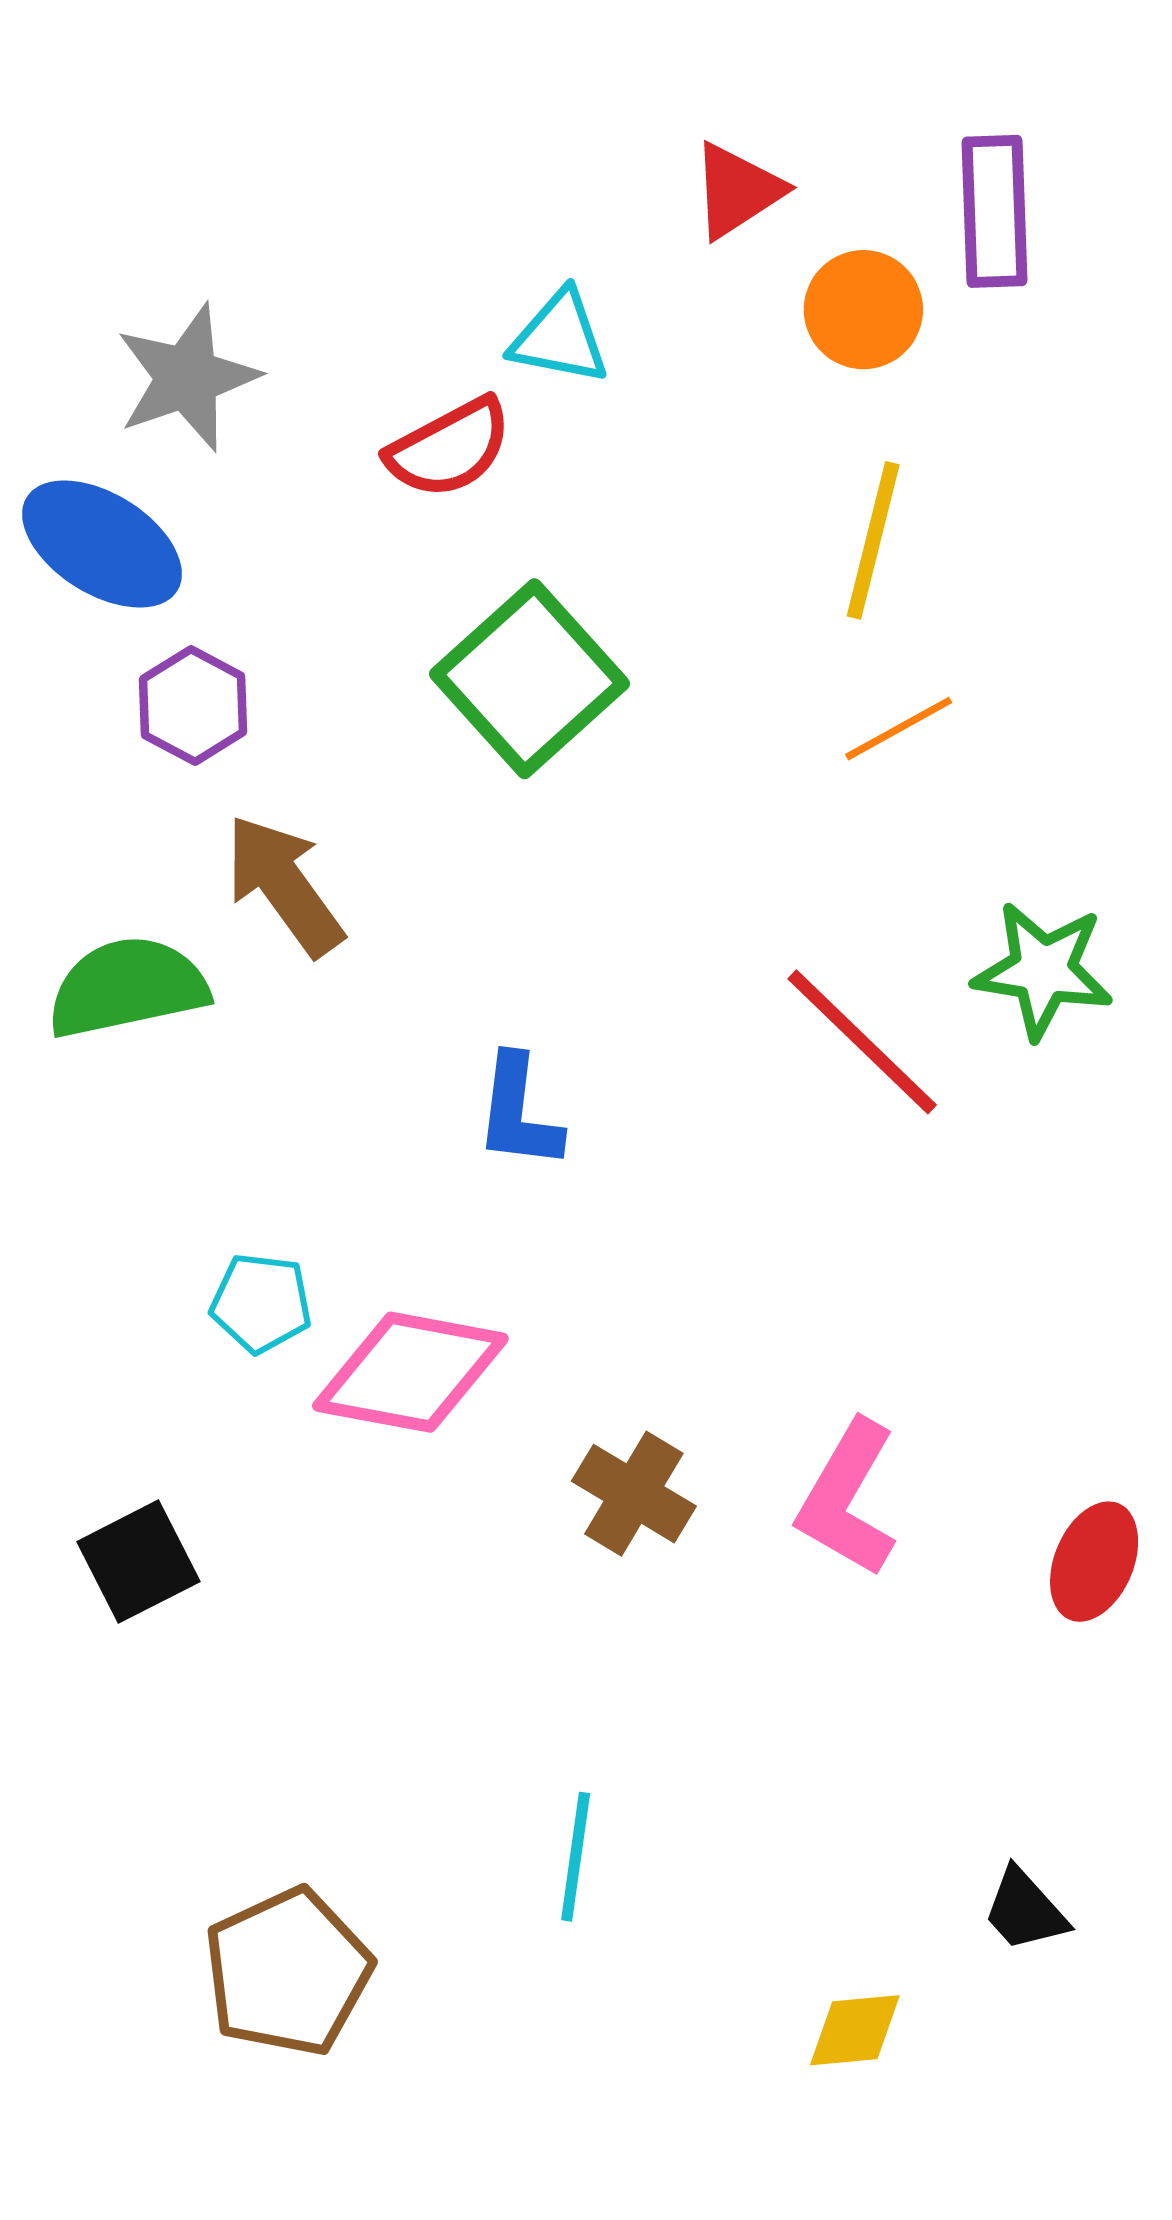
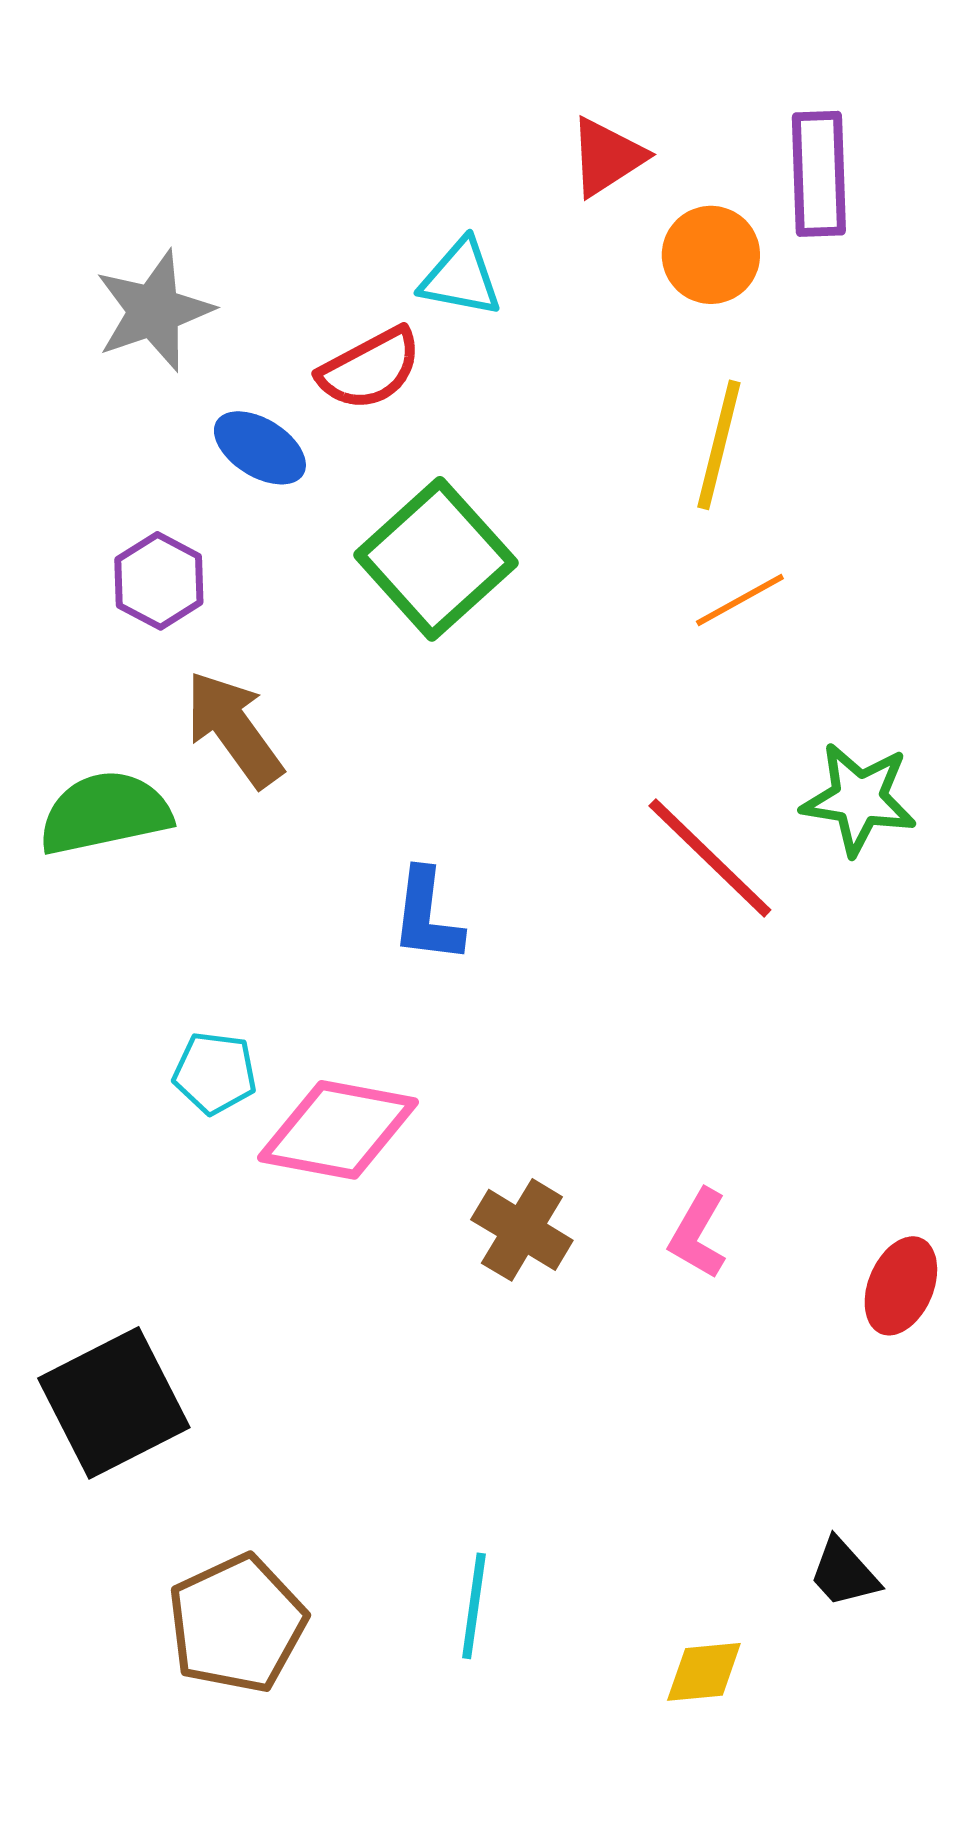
blue ellipse: (102, 544) -> (260, 448), moved, size x0.7
pink L-shape: (848, 1498) -> (698, 1234), size x0.7
black square: (138, 1562) -> (114, 1403), moved, size x1.5
cyan line: (576, 1857) -> (474, 1606), moved

